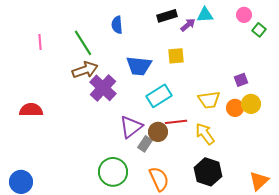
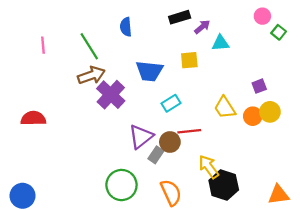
cyan triangle: (205, 15) -> (220, 43), moved
cyan rectangle: (159, 96) -> (171, 103), size x0.7
yellow trapezoid: (209, 100) -> (225, 108), turned 65
yellow arrow: (205, 134) -> (209, 167), moved
orange triangle: (259, 181) -> (279, 195), turned 35

